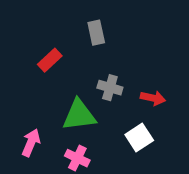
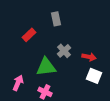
gray cross: (110, 88) -> (64, 51), turned 32
white square: (139, 137) -> (94, 76), moved, turned -35

